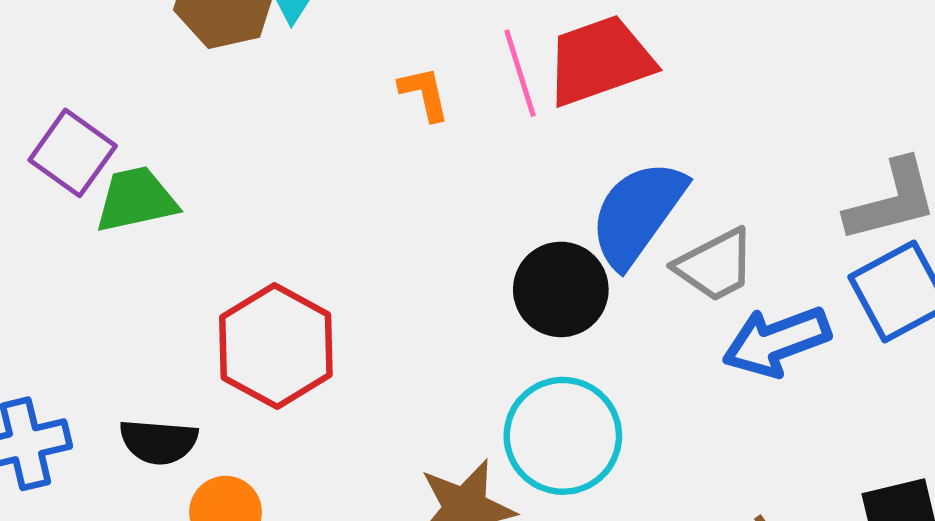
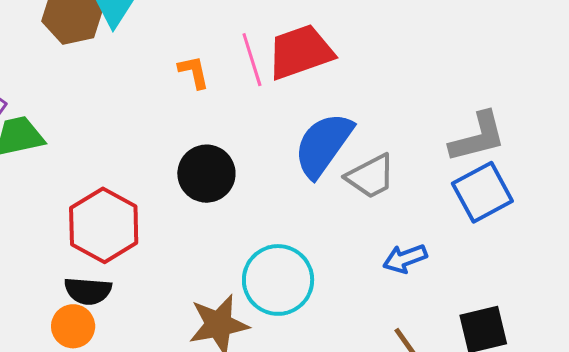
black circle: (561, 289) -> (206, 174), moved
blue arrow: (776, 341) -> (405, 259), moved, size x0.7
black semicircle: (159, 442) -> (88, 291), moved

